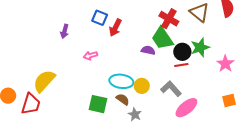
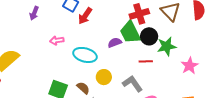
red cross: (169, 19) -> (139, 14), turned 36
purple semicircle: (148, 50) -> (115, 43), turned -40
black circle: (182, 52) -> (149, 36), moved
cyan ellipse: (121, 81) -> (85, 55), moved

